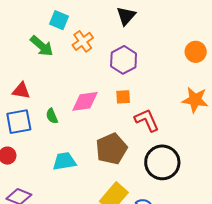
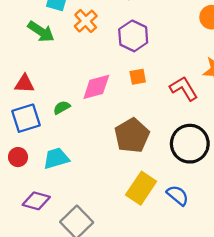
green semicircle: (52, 116) -> (62, 108), turned 91
red L-shape: (147, 120) -> (184, 88), moved
cyan trapezoid: (64, 161) -> (56, 158), moved

